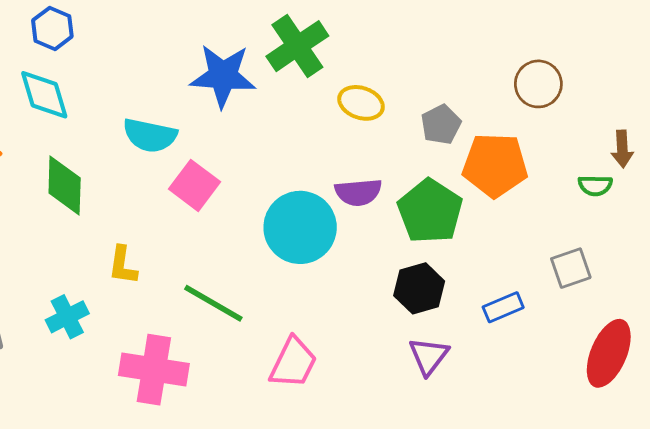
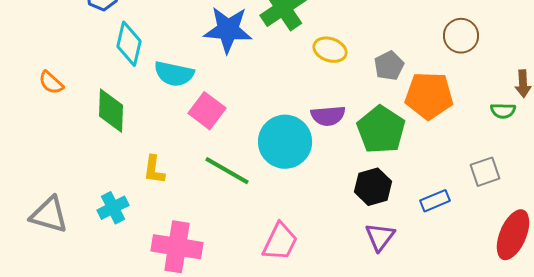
cyan diamond: (44, 95) -> (129, 44), moved, turned 30
green line: (213, 303) -> (227, 171), moved

